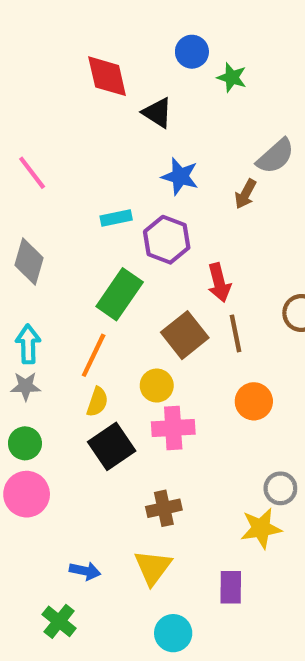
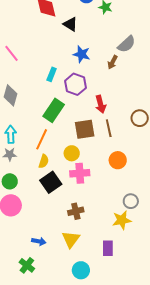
cyan rectangle: (116, 218) -> (52, 74), turned -56
brown square: (185, 335) -> (85, 129), turned 30

